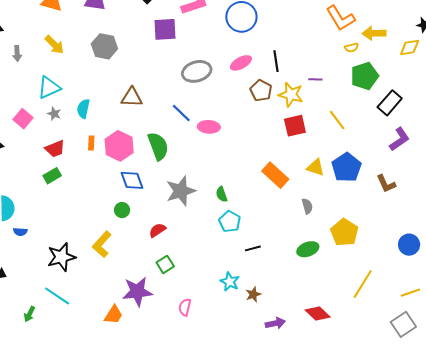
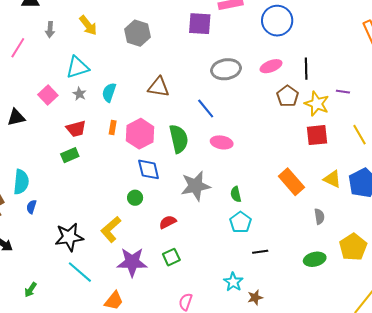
pink ellipse: (209, 127) -> (222, 142), moved
blue semicircle: (20, 232) -> (31, 207), turned 96
purple star: (137, 292) -> (132, 262), moved
cyan line: (57, 296) -> (80, 272), moved

